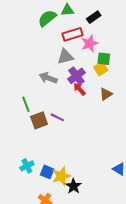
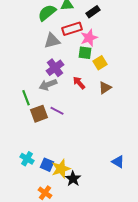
gray triangle: (65, 57) -> (52, 41), moved
green square: (104, 59) -> (85, 53), moved
purple cross: (76, 76) -> (55, 68), moved
gray arrow: (48, 78) -> (48, 85), moved, turned -42
cyan cross: (27, 166) -> (27, 159), turned -32

